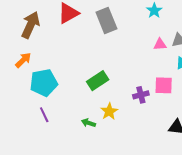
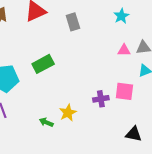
gray rectangle: (106, 20) -> (73, 22), size x0.7
green rectangle: (98, 81) -> (43, 64), moved

